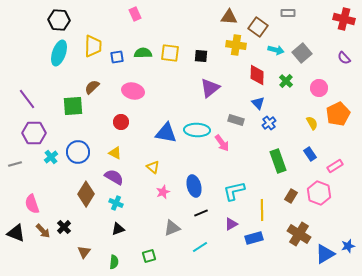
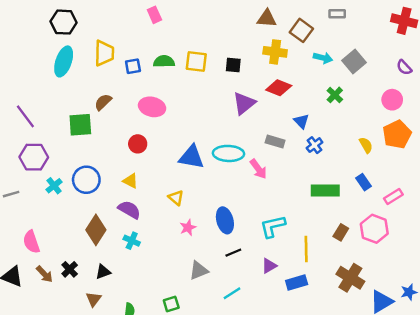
red diamond: (257, 75) -> (279, 88), moved, turned -70
pink circle: (319, 88) -> (392, 100), moved
green rectangle: (278, 161) -> (325, 191), turned -70
black triangle: (118, 229) -> (103, 272), moved

